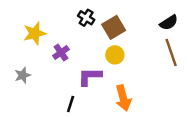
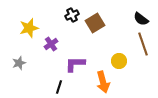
black cross: (86, 18) -> (72, 15), turned 32
black semicircle: (169, 23) -> (141, 19), turned 70
yellow circle: (115, 55) -> (119, 61), moved

